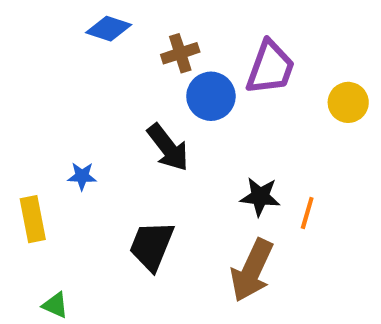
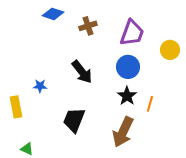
blue circle: (211, 96) -> (128, 67), moved
black star: (260, 197) -> (127, 96), turned 30

